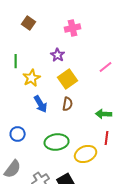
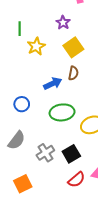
blue arrow: (41, 104) -> (53, 83), moved, turned -84

